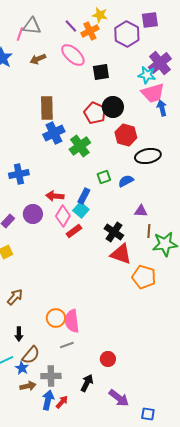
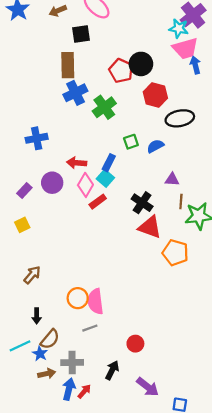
black square: (101, 72) -> (81, 34), moved

